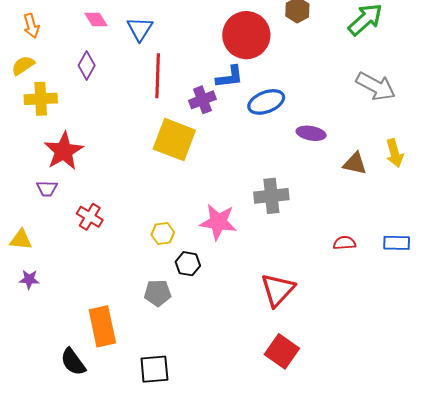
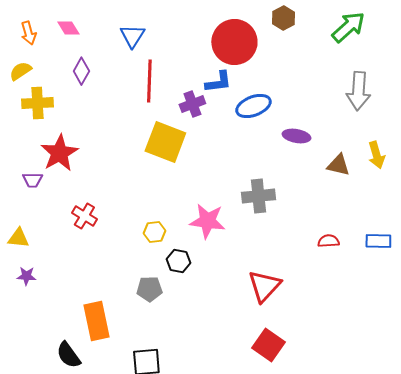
pink diamond: (96, 19) -> (68, 28), moved
gray arrow: (376, 86) -> (358, 91), turned 66
purple trapezoid: (47, 189) -> (32, 180), moved

